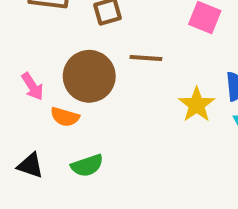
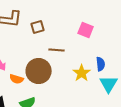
brown circle: (89, 76) -> (39, 71), moved

